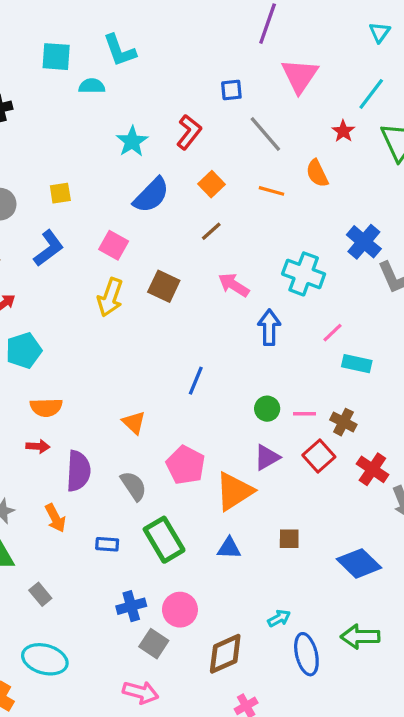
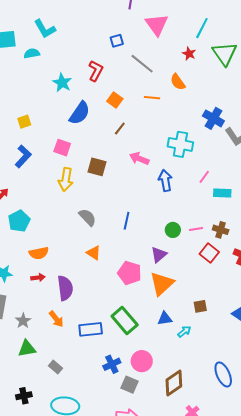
purple triangle: (267, 457) -> (159, 255), moved
gray semicircle: (134, 486) -> (87, 217), moved
blue rectangle: (107, 544) -> (91, 329), size x1.6
cyan arrow: (279, 618) -> (184, 331), moved

